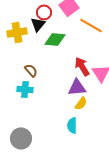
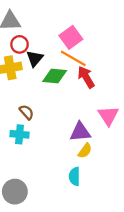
red circle: (44, 12) -> (20, 44), moved
orange line: (91, 25) -> (73, 58), moved
red arrow: (82, 66) -> (86, 77), moved

